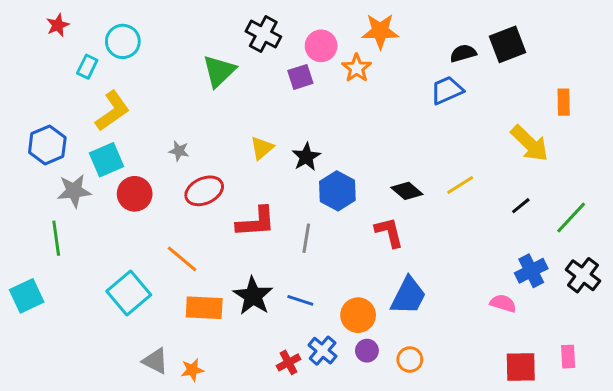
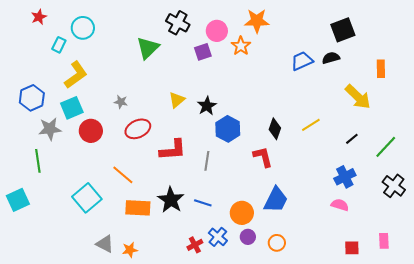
black semicircle: (463, 53) -> (331, 58), moved
black diamond: (407, 191) -> (275, 129), turned 70
blue cross: (531, 271) -> (345, 177), moved
red square: (521, 367) -> (352, 248), size x0.7

